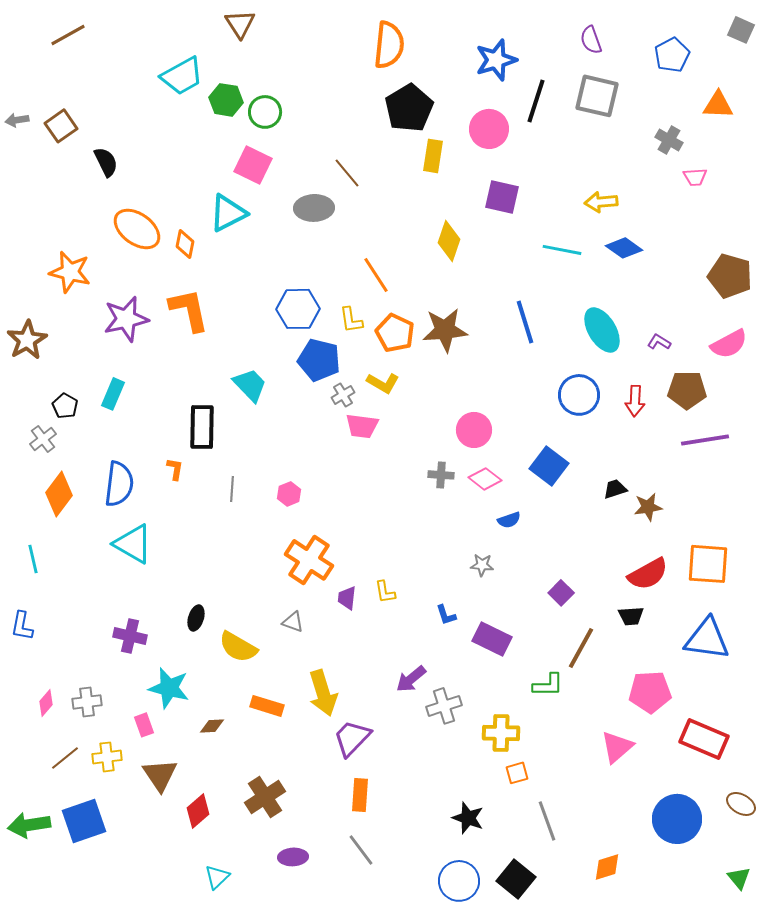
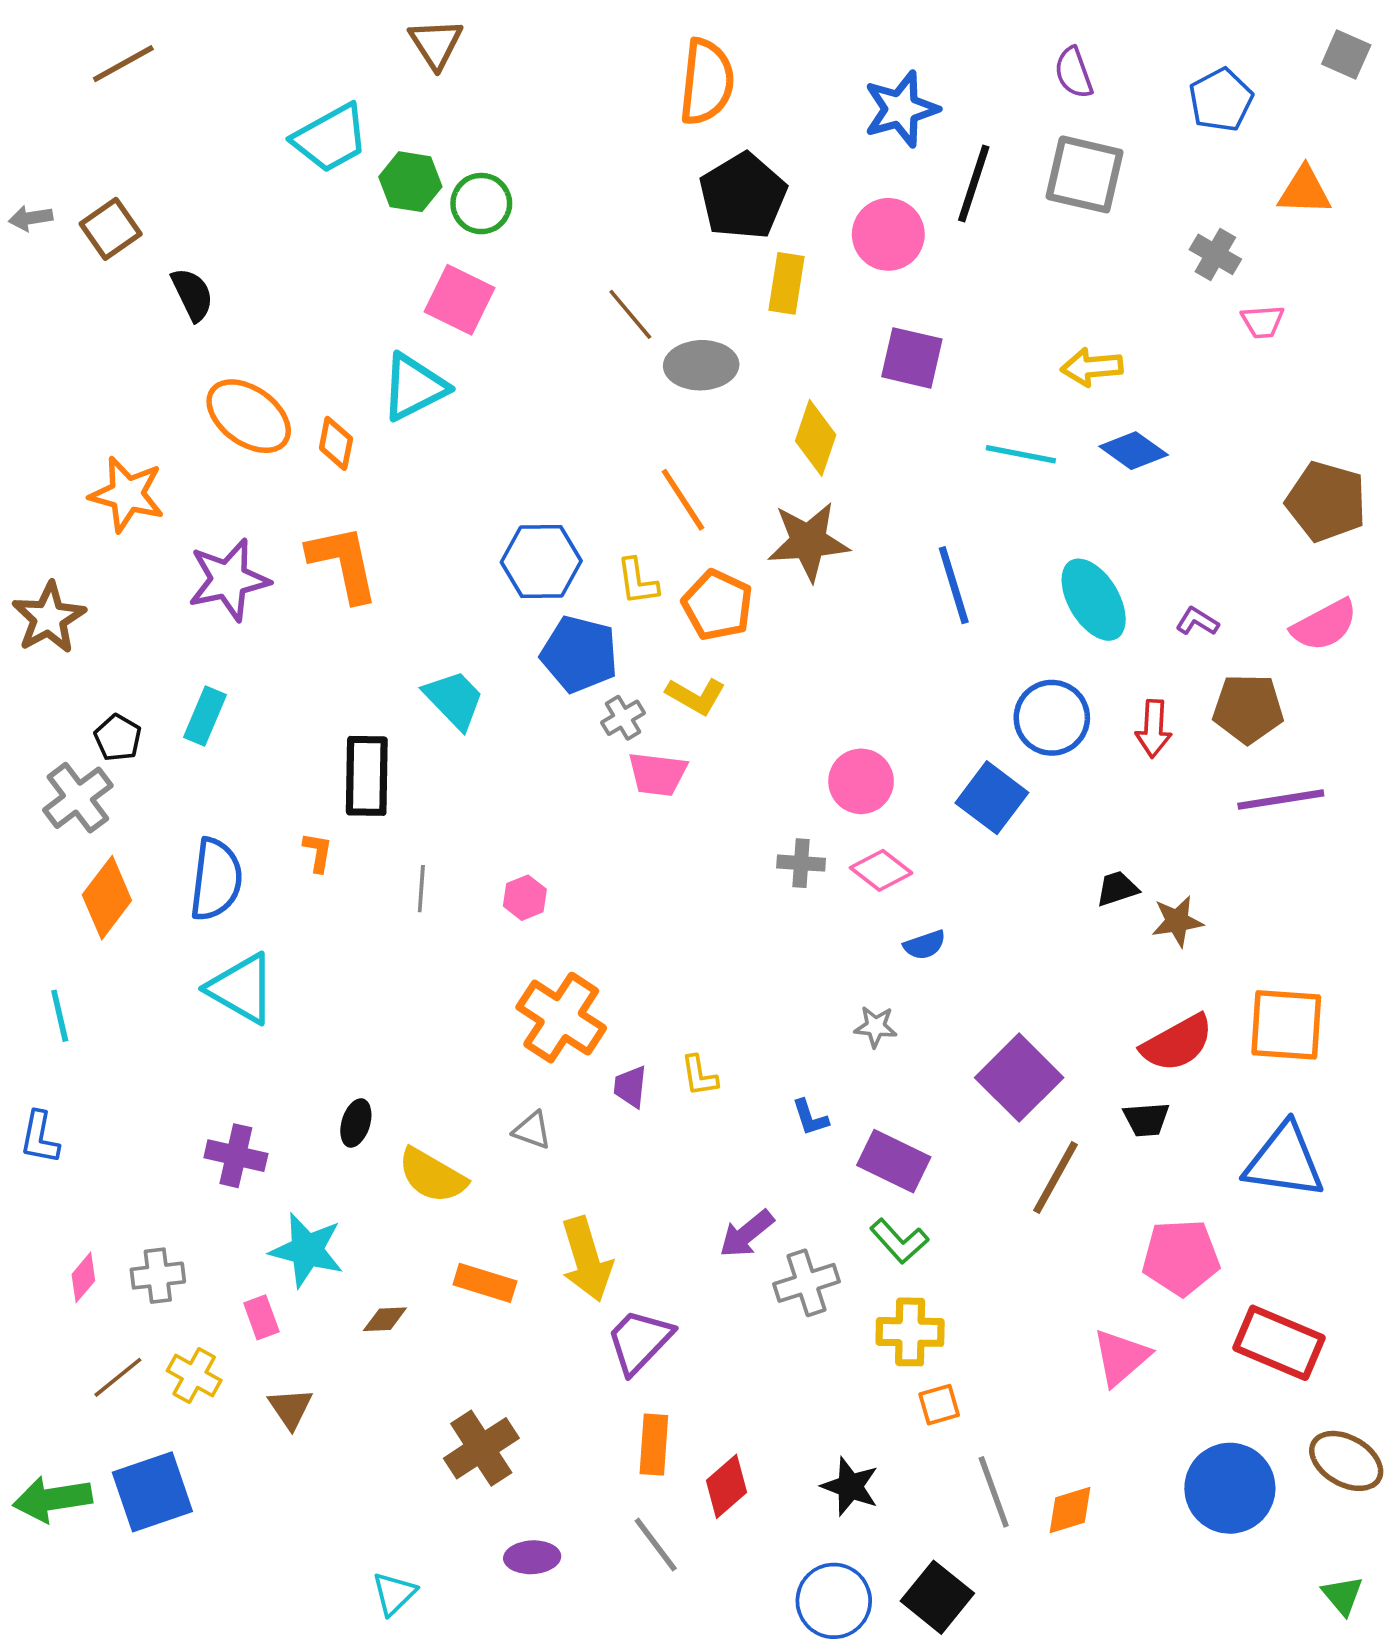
gray ellipse: (314, 208) -> (701, 365), moved
brown star: (445, 330) -> (808, 541), moved
gray cross: (43, 439) -> (78, 798), size x1.4
blue square: (549, 466) -> (992, 798), moved
purple square: (561, 593) -> (1019, 1078), size x1.8
green L-shape: (548, 685) -> (899, 1241), moved, turned 48
yellow cross: (107, 757) -> (194, 1376), turned 36
brown triangle: (160, 775) -> (290, 1408), size x0.7
brown ellipse: (741, 804) -> (1346, 1461), size x1.4
red diamond: (198, 811) -> (727, 1486), moved
orange diamond: (607, 867) -> (1070, 1510), moved

